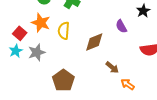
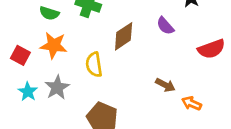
yellow semicircle: (64, 31) -> (94, 65), moved
red square: (20, 33) -> (20, 55), moved
brown diamond: (94, 42) -> (124, 36), moved

